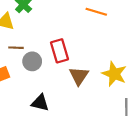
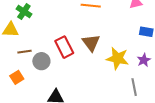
brown triangle: (79, 76) -> (91, 43), moved

